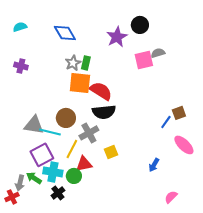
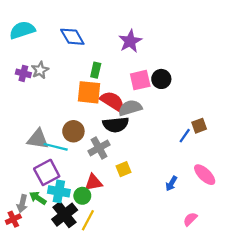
black circle: (140, 25) -> (161, 79), moved
cyan semicircle: (20, 27) -> (22, 30), size x1.6
gray semicircle: (158, 53) -> (130, 108), moved, size x1.5
pink square: (144, 60) -> (140, 80), moved
gray star: (73, 63) -> (40, 70), moved
pink ellipse: (184, 145) -> (205, 175), moved
yellow line: (72, 149) -> (88, 220), moved
black cross: (58, 193) -> (65, 215), size x1.6

